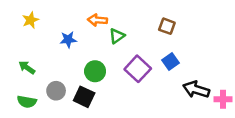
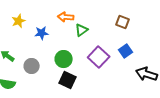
yellow star: (30, 20) -> (19, 21), moved
gray circle: (56, 91) -> (32, 66), moved
black square: (84, 97) -> (68, 80), moved

